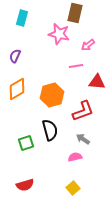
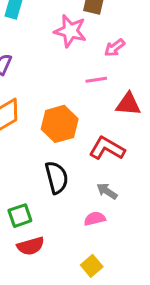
red L-shape: (83, 111) -> (107, 148), turned -130
green square: (26, 143) -> (20, 216), moved
red semicircle: (25, 185) -> (31, 246), moved

